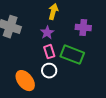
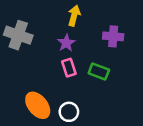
green rectangle: (72, 55) -> (99, 72), size x0.7
white circle: (49, 71) -> (69, 112), moved

